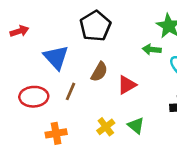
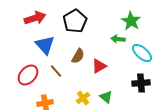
red arrow: (19, 31) -> (35, 18), moved, size x1.5
brown line: (70, 91) -> (56, 71), turned -64
red ellipse: (34, 97) -> (28, 75), turned -45

